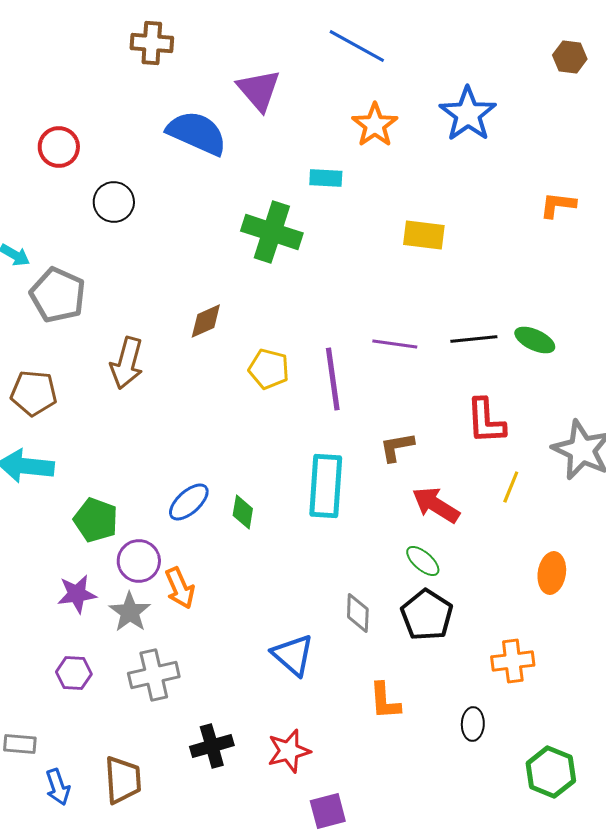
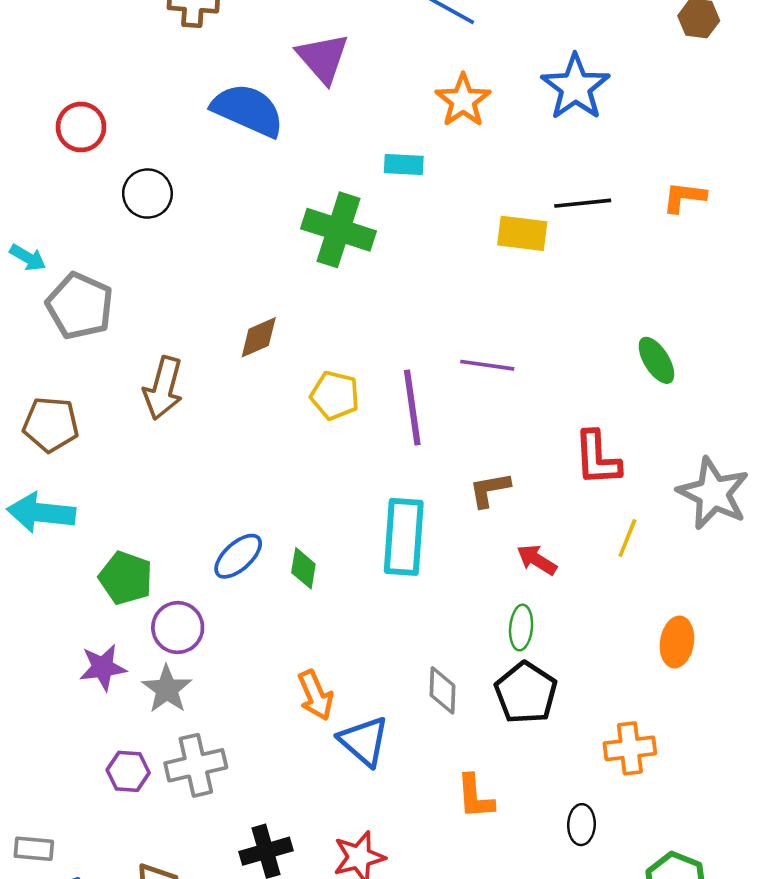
black line: (474, 339) -> (583, 203), moved
green ellipse: (535, 340) -> (656, 360), turned 33
red arrow: (436, 505) -> (537, 560), size x0.7
green ellipse: (423, 561) -> (521, 628), turned 54
orange arrow: (180, 588) -> (316, 695), moved
purple hexagon: (74, 673) -> (128, 771), moved

